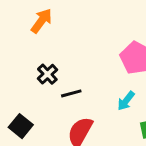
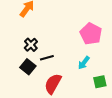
black square: (21, 126) -> (28, 67), moved

